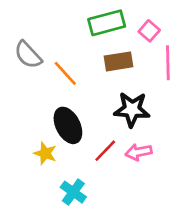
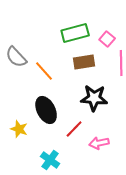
pink arrow: (139, 152) -> (99, 143), moved
yellow star: (45, 153) -> (19, 129), moved

